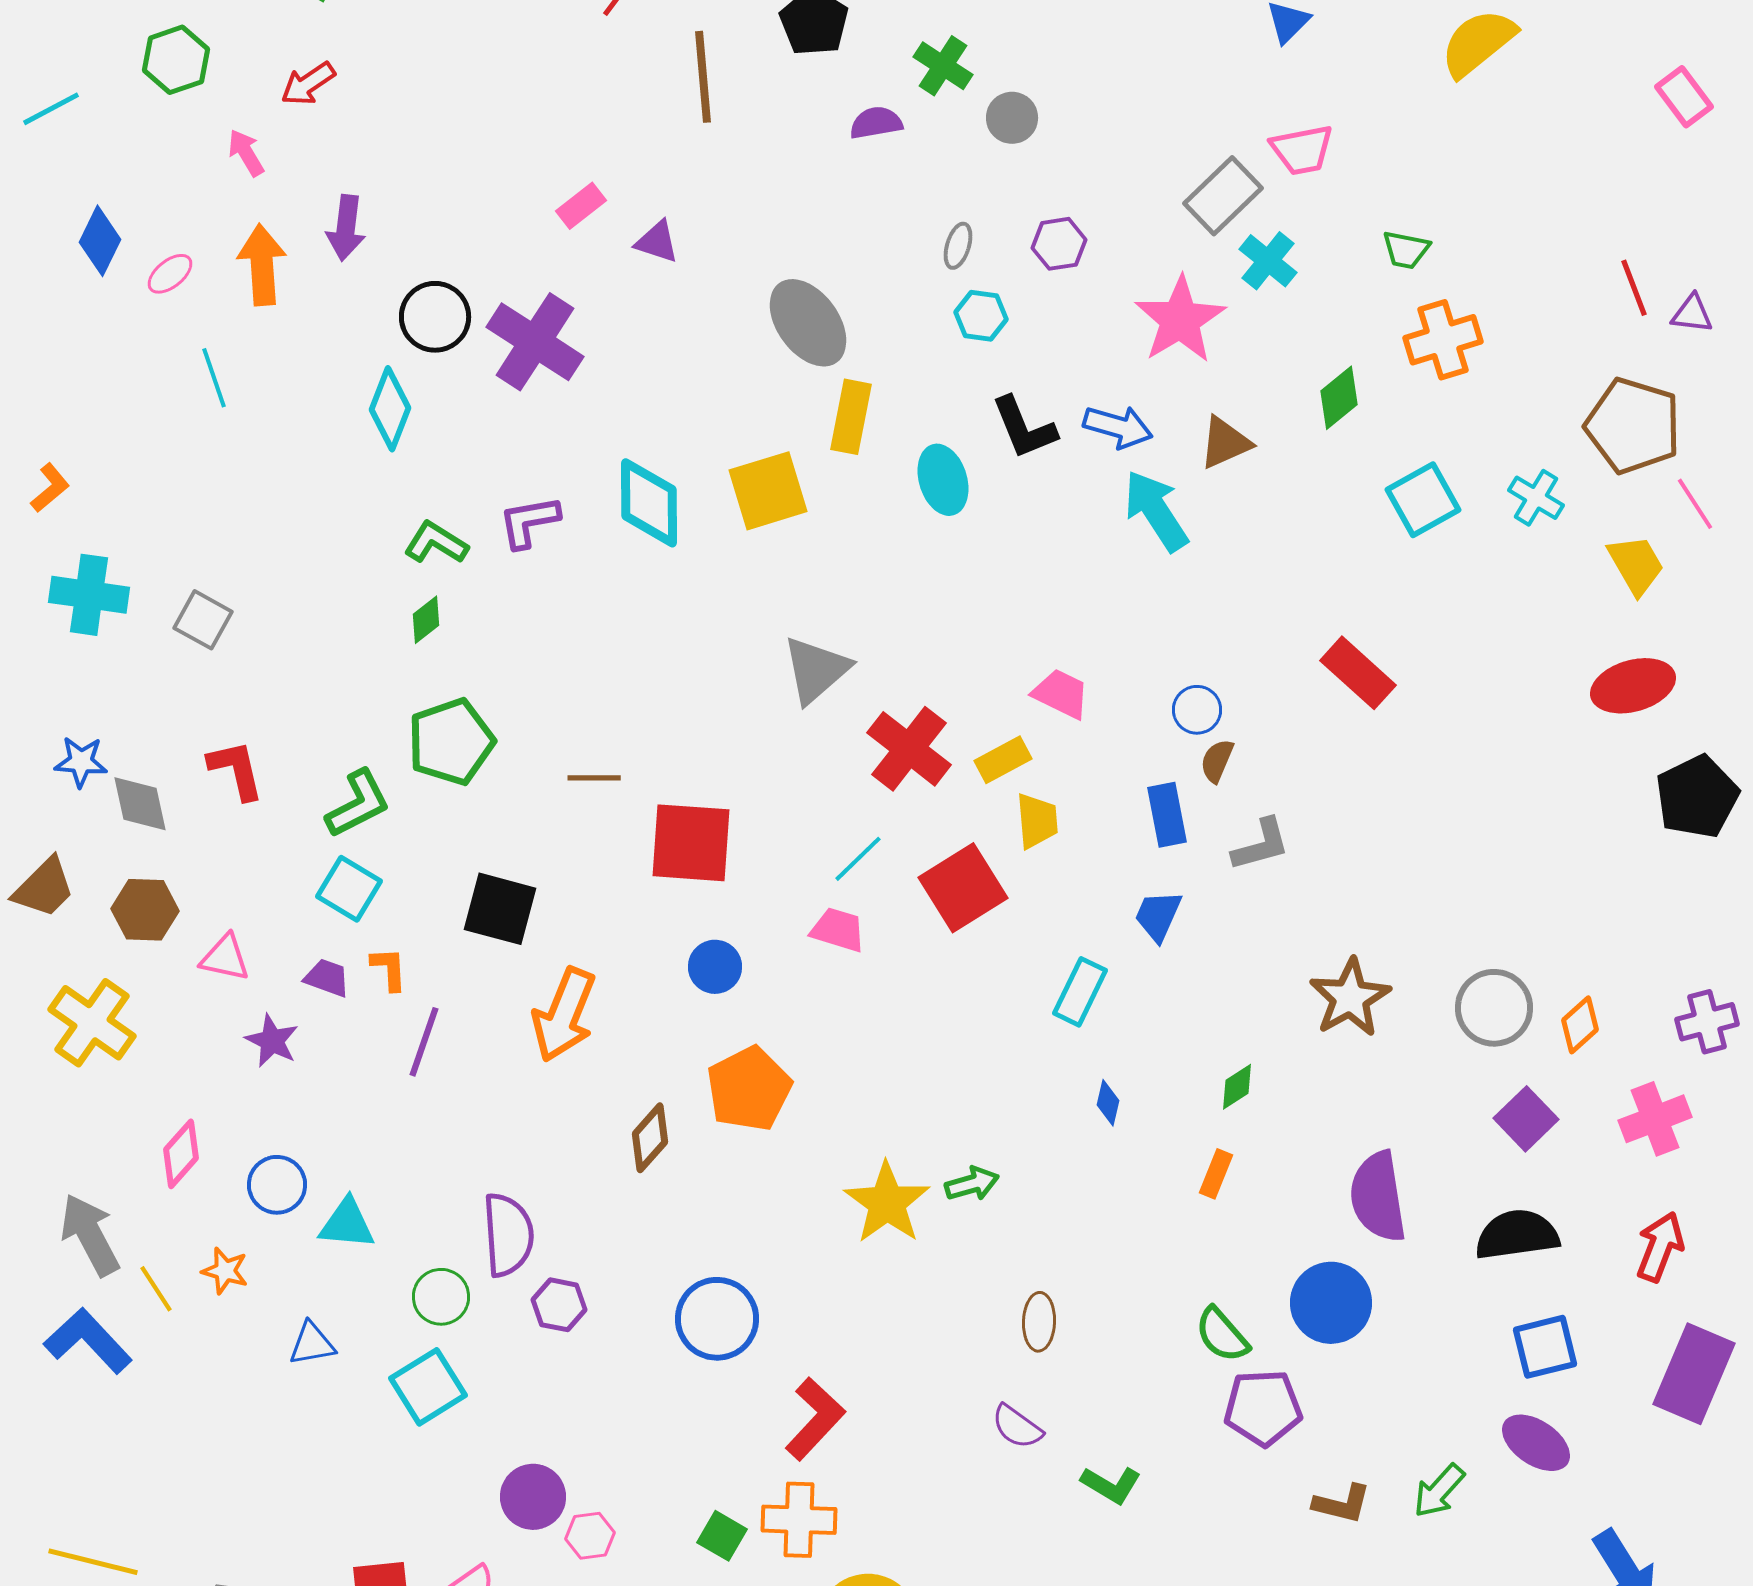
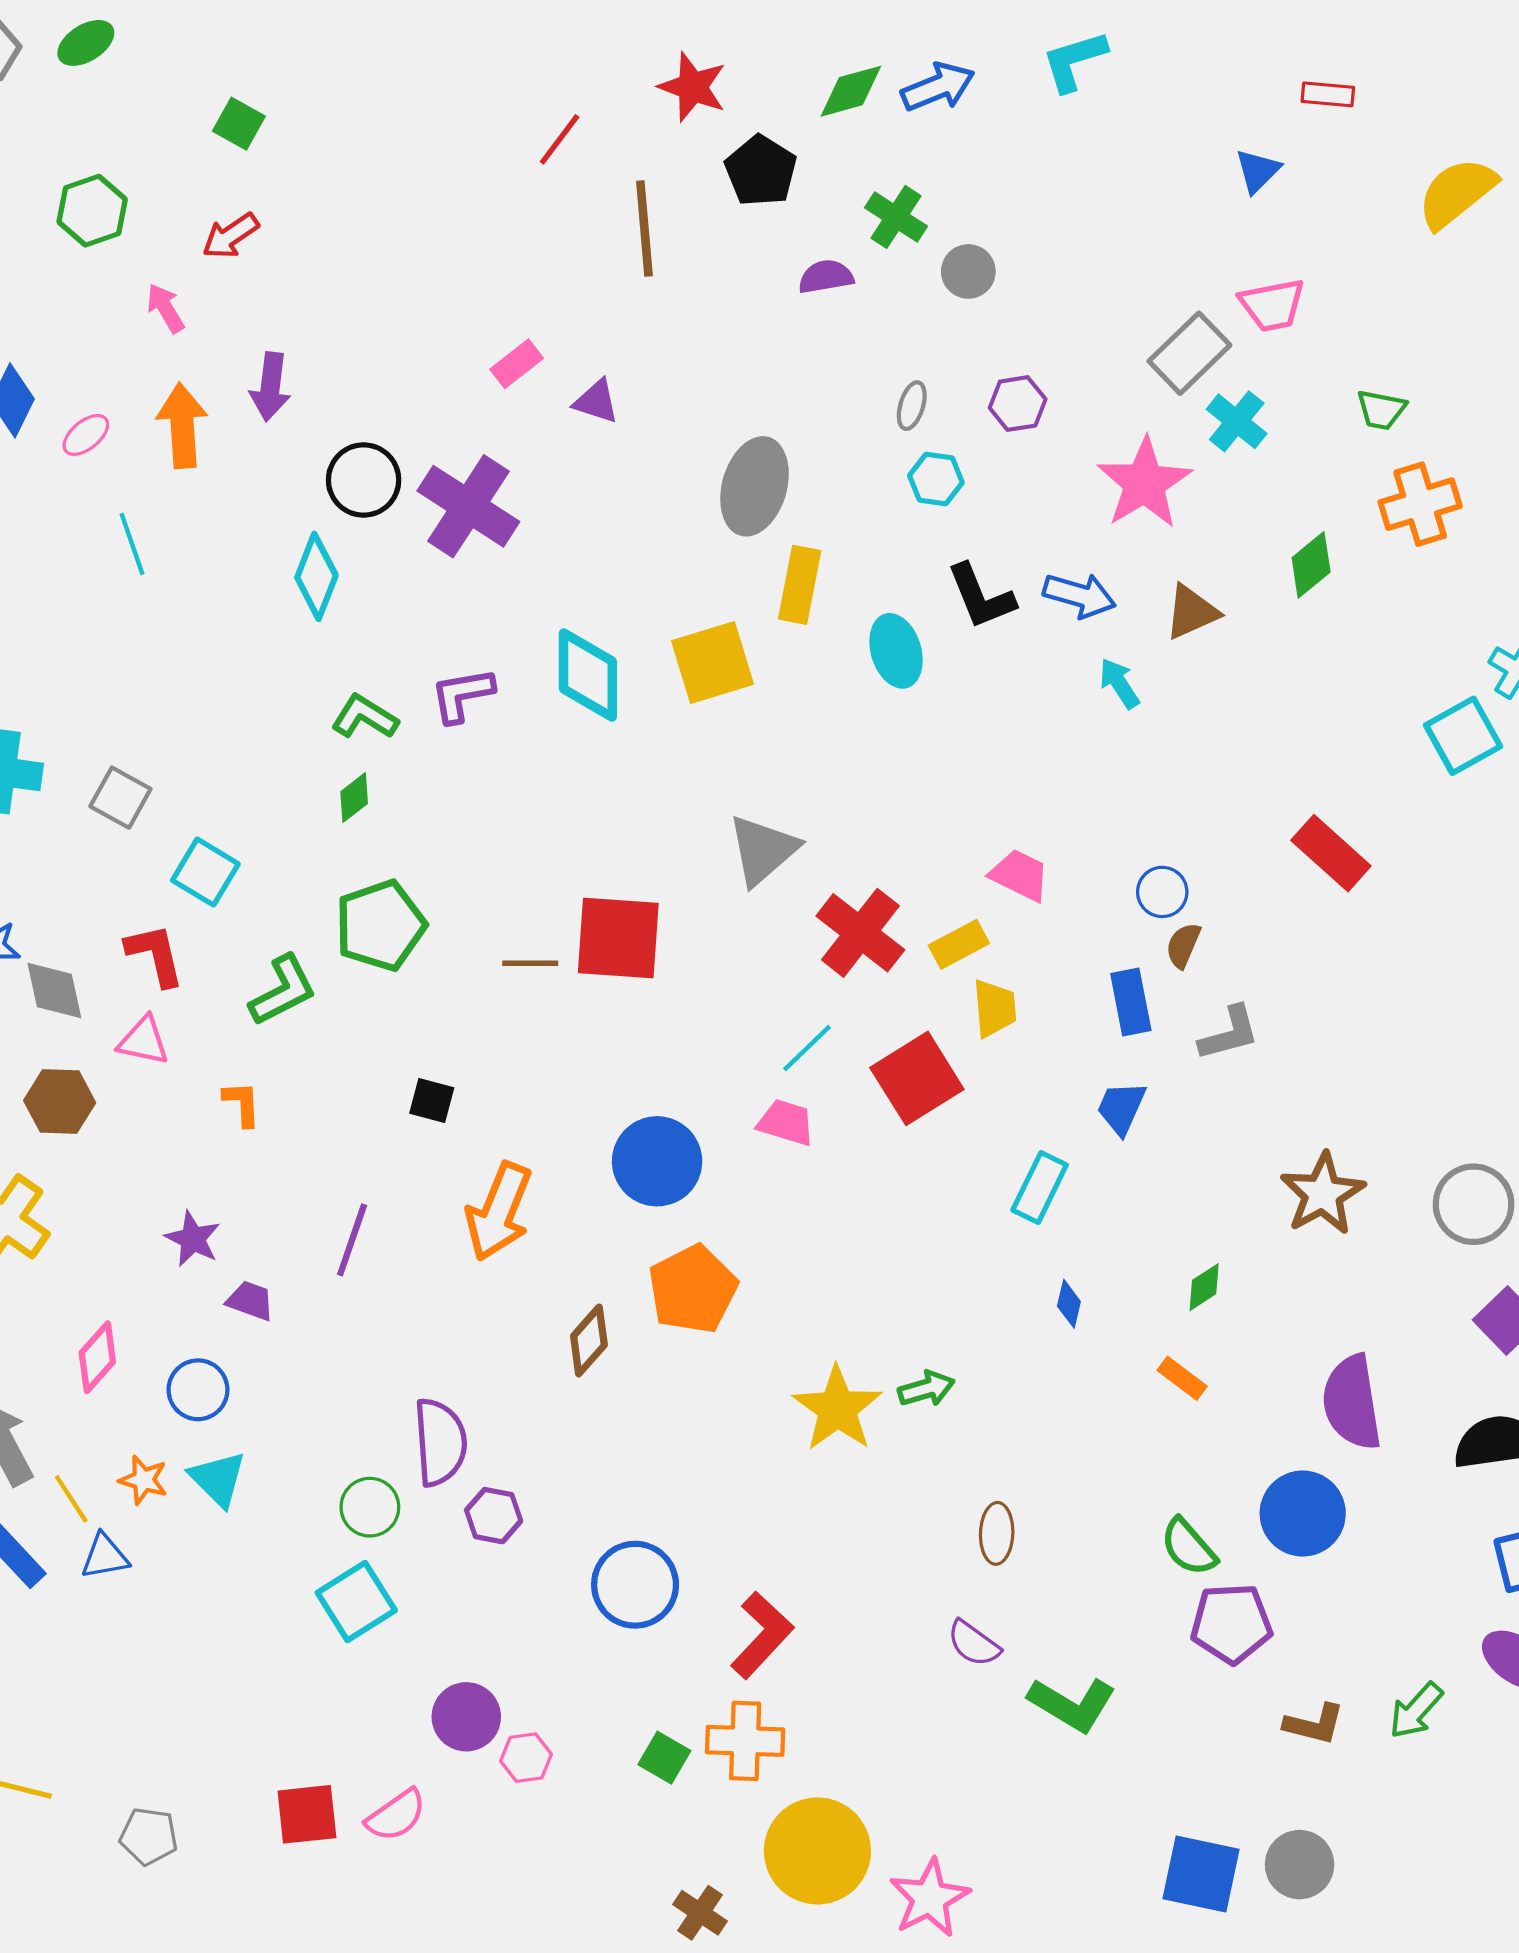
gray ellipse: (808, 323) -> (755, 486), turned 52
cyan square: (1423, 500) -> (1463, 736), moved
cyan arrow: (1156, 511) -> (1119, 683), size x0.6
red square: (691, 843) -> (618, 938), moved
cyan square: (349, 889) -> (205, 872), moved
black square: (500, 909) -> (432, 1101), size x0.6
pink triangle: (225, 958) -> (143, 1041), moved
blue circle: (715, 967) -> (657, 1161), size x1.6
orange L-shape: (389, 969) -> (242, 1104), moved
purple trapezoid: (327, 978) -> (250, 1301), moved
orange rectangle: (1216, 1174) -> (1182, 1378), turned -75
cyan triangle: (347, 1224) -> (218, 1479), moved, turned 40
blue circle: (717, 1319) -> (635, 1585), moved
blue triangle: (312, 1344) -> (105, 1556), moved
green L-shape: (1111, 1485) -> (1072, 1704), size x1.4

